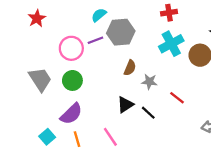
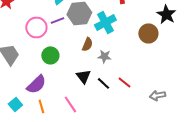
cyan cross: (171, 44) -> (105, 22), moved
green circle: (72, 80) -> (50, 55), moved
red line: (177, 98) -> (124, 82), moved
black triangle: (125, 105) -> (83, 76), turned -35

